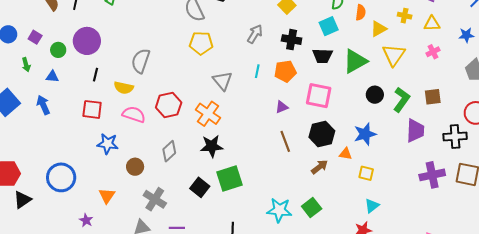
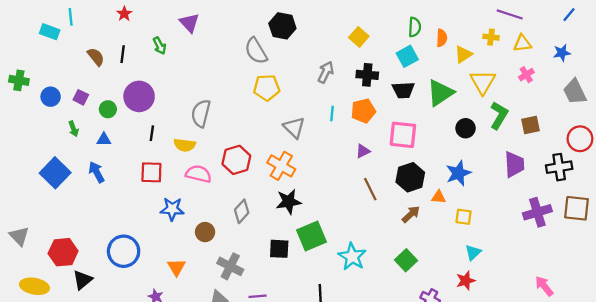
green L-shape: (402, 100) -> (499, 115), moved
black square: (200, 187) -> (279, 249), turned -30
cyan star: (279, 210) -> (352, 257), moved, turned 30

